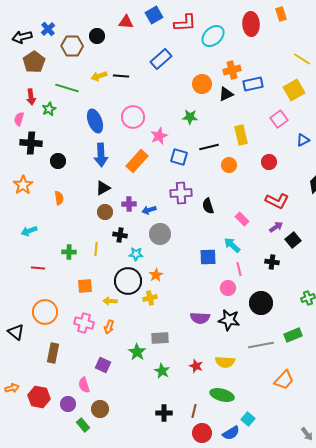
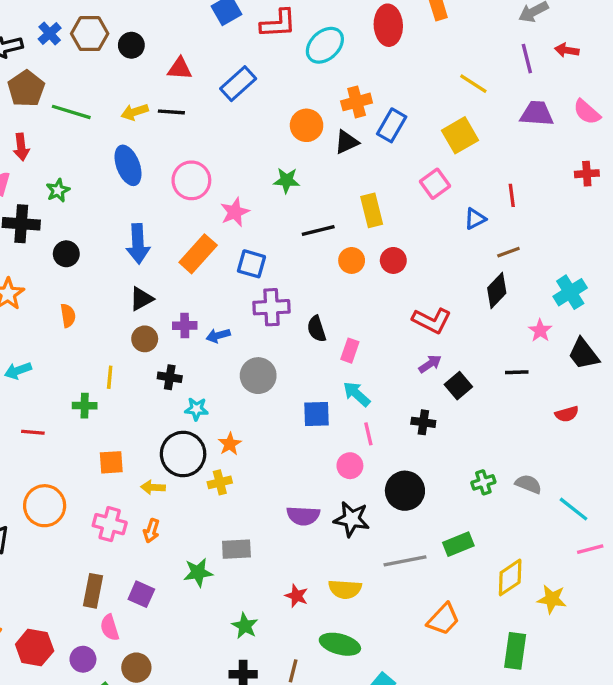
red triangle: (126, 22) -> (180, 69), moved
brown hexagon: (72, 46) -> (90, 34), moved
blue rectangle: (253, 84) -> (392, 125), turned -48
green line: (67, 88) -> (71, 112), moved
green star: (49, 109) -> (58, 190), moved
blue ellipse: (95, 121) -> (128, 165), moved
blue square: (179, 157) -> (251, 264), moved
red circle: (269, 162) -> (393, 260), moved
pink rectangle: (242, 219) -> (350, 351), moved, turned 64
gray circle: (160, 234) -> (258, 376), moved
yellow line: (96, 249) -> (110, 377), moved
green star: (137, 352) -> (198, 572), turned 30
brown rectangle: (53, 353) -> (93, 591), moved
green star: (162, 371) -> (245, 626), moved

